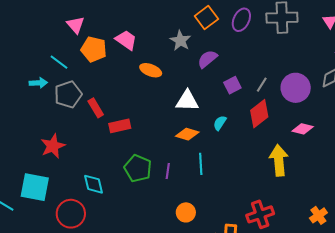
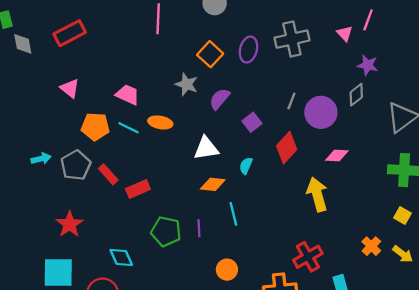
orange pentagon: (94, 49) -> (95, 127), moved
cyan line: (59, 62) -> (129, 128), moved
gray line: (262, 85) -> (291, 101), moved

